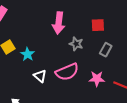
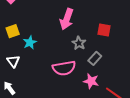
gray rectangle: (106, 50) -> (95, 58), moved
white triangle: (40, 76) -> (13, 61), moved

